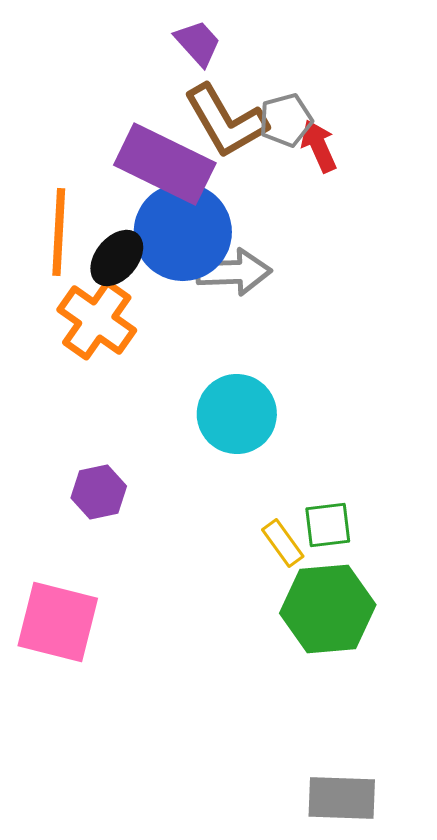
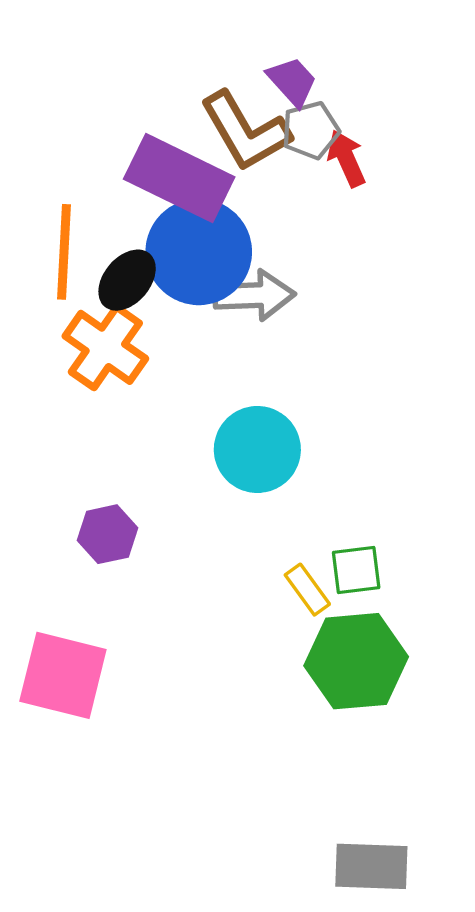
purple trapezoid: (198, 43) -> (292, 81), moved

